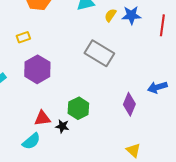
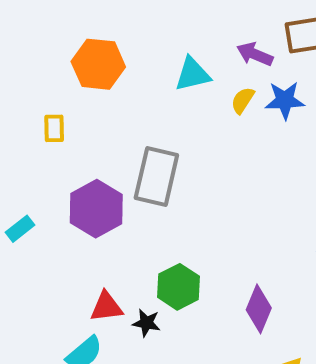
yellow rectangle: (23, 37) -> (54, 128), moved, turned -72
gray rectangle: (99, 53) -> (156, 177), moved, turned 72
purple diamond: (129, 104) -> (259, 309), moved

